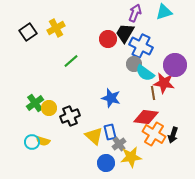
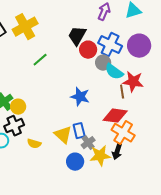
yellow cross: (56, 28) -> (25, 27), size x1.4
black trapezoid: (125, 33) -> (77, 36), moved
red circle: (108, 39) -> (88, 50), moved
purple circle: (175, 65) -> (139, 46), moved
black cross: (70, 116) -> (14, 126), moved
black arrow: (173, 135) -> (117, 152), moved
yellow semicircle: (43, 141) -> (34, 144), moved

